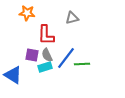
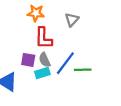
orange star: (27, 13) -> (36, 13), moved
gray triangle: (72, 18) -> (72, 20), turned -32

